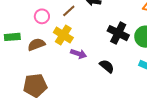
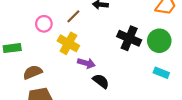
brown semicircle: (36, 44) -> (33, 72), moved
black semicircle: (107, 66) -> (101, 81), moved

